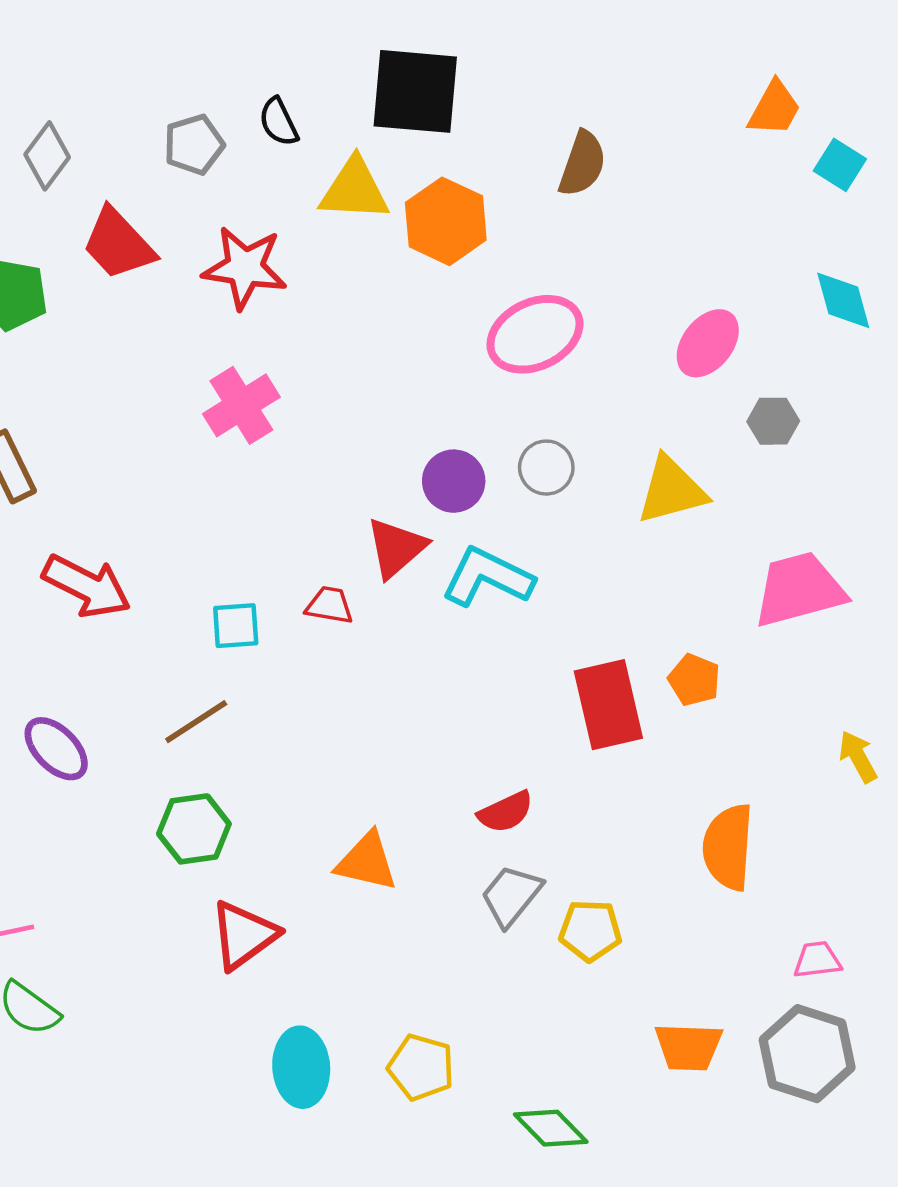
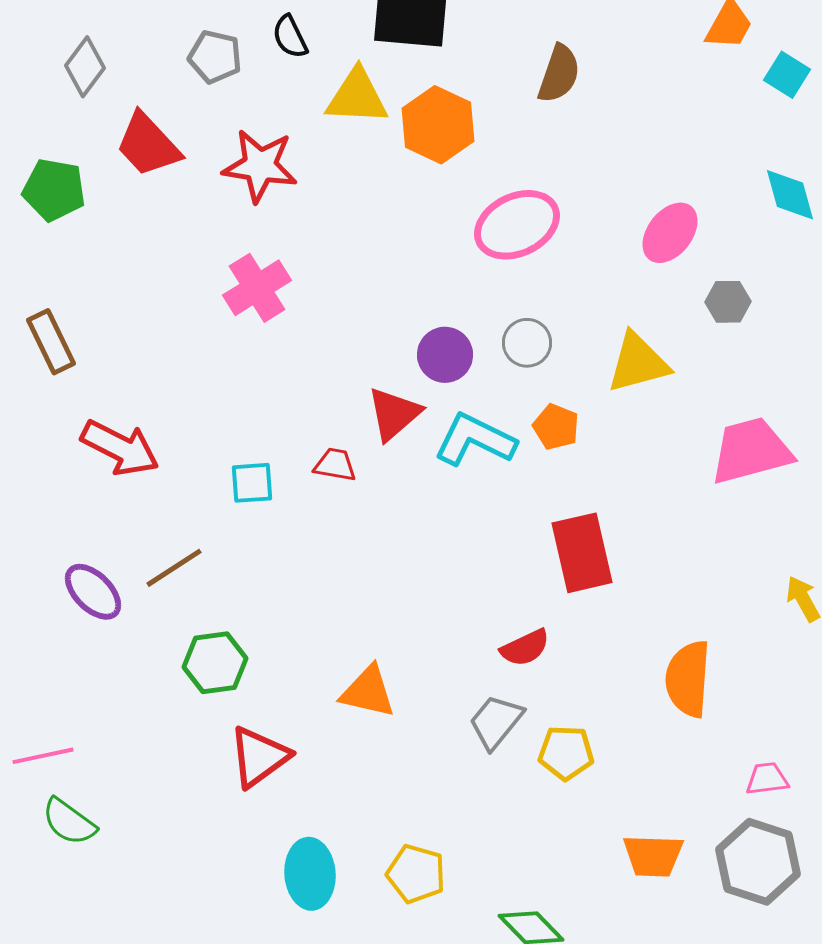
gray pentagon: (194, 145) -> (215, 57), turned 30
orange pentagon: (694, 680) -> (556, 427), moved
brown line: (196, 722) -> (174, 568), moved
red semicircle: (506, 812) -> (525, 648), moved

